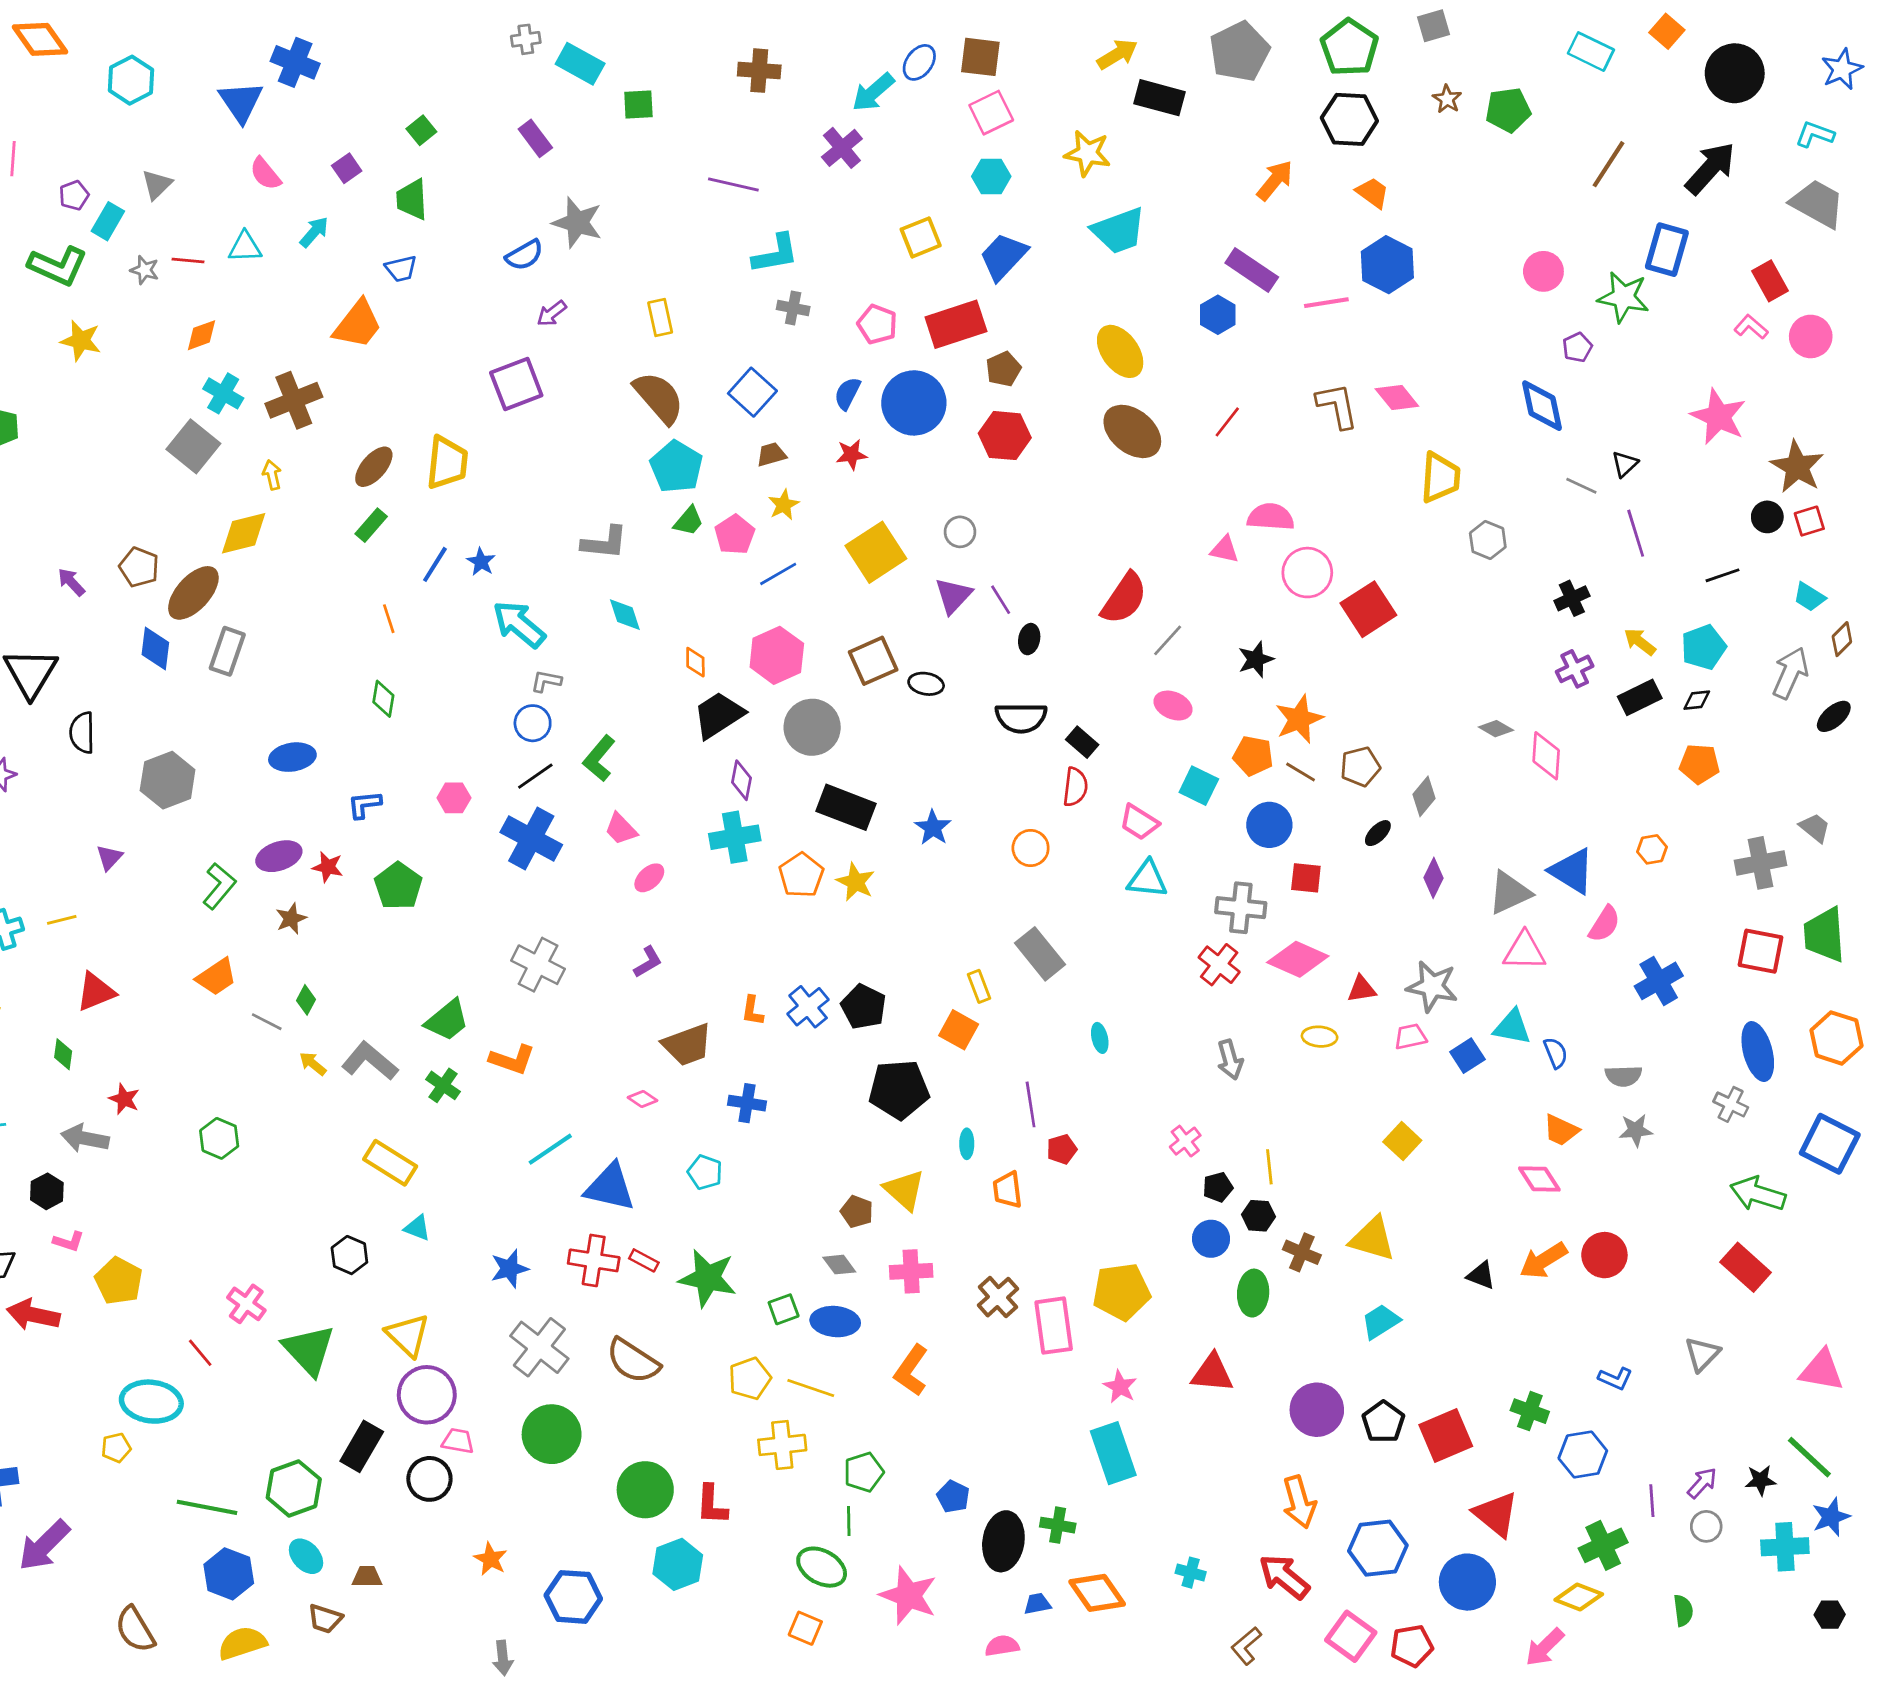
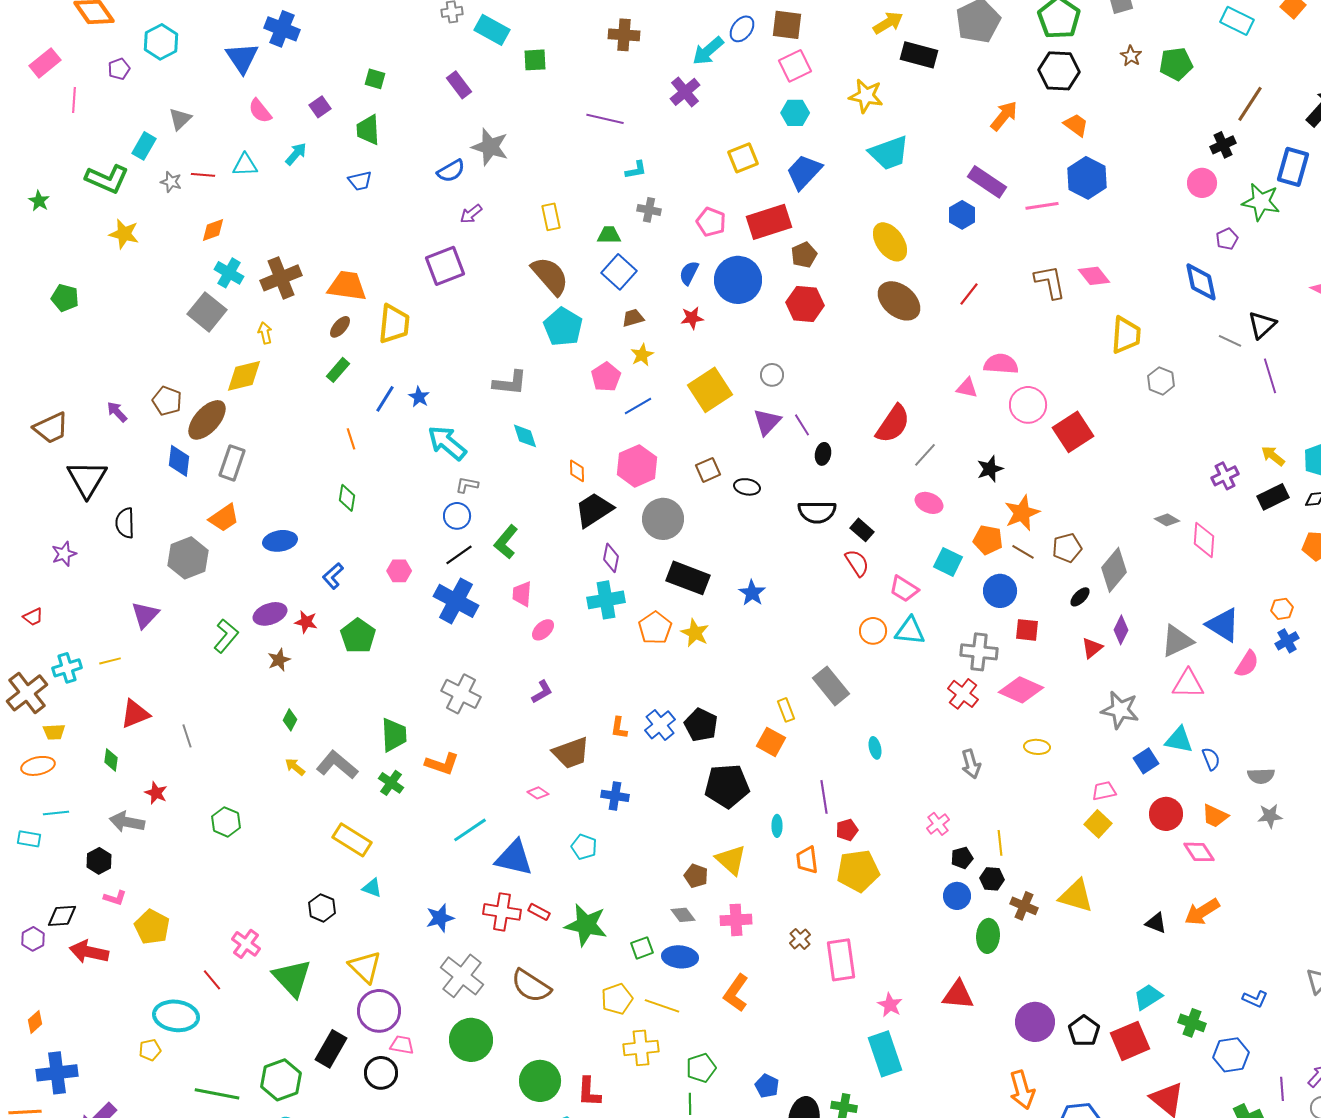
green square: (421, 130) -> (375, 79), turned -35
purple pentagon: (74, 195) -> (119, 69), moved
cyan L-shape: (775, 254) -> (636, 170), size x0.6
orange trapezoid: (358, 324) -> (347, 286), moved, turned -120
black triangle: (1625, 464) -> (1262, 325), size x1.4
brown ellipse: (374, 467) -> (340, 327), size x0.7
green trapezoid: (689, 521) -> (609, 235), moved, turned -130
black cross: (1572, 598) -> (1223, 145), moved
brown square: (873, 661) -> (708, 470), size x0.7
red semicircle: (1075, 787) -> (857, 563), turned -40
gray diamond: (1424, 796) -> (1114, 570), size x1.5
blue L-shape: (364, 805) -> (333, 576), turned -36
pink trapezoid: (621, 829) -> (522, 594), turned 48
orange circle: (1031, 848) -> (873, 631), moved
purple triangle: (109, 857) -> (145, 615), size x1.4
orange trapezoid: (216, 977) -> (224, 518), moved
blue cross: (1659, 981) -> (1287, 641), moved, size x0.7
red triangle: (1362, 989) -> (1092, 648), moved, turned -30
green trapezoid: (447, 1020) -> (394, 735), turned -54
gray line: (267, 1022) -> (187, 736), moved, turned 45
pink trapezoid: (1410, 1037) -> (1104, 791), moved
red circle: (1604, 1255) -> (1166, 814), moved
yellow pentagon: (1121, 1292) -> (858, 871), moved
brown cross: (998, 1297) -> (800, 939), size x0.7
cyan trapezoid: (1381, 1322) -> (1148, 997), moved

